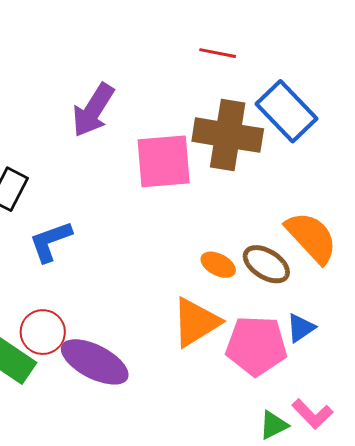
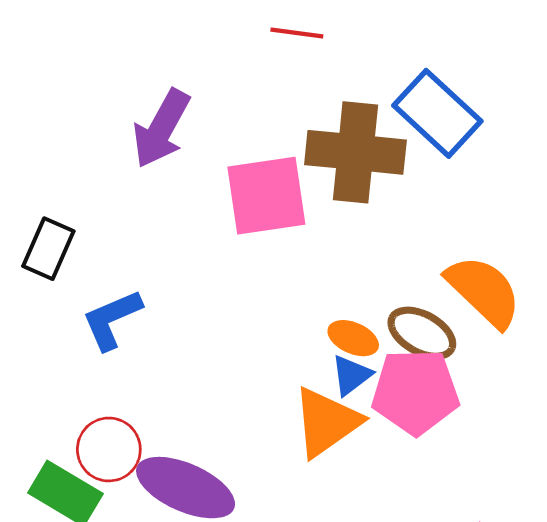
red line: (218, 53) -> (297, 33), moved
blue triangle: (301, 328) -> (351, 375), moved
pink pentagon: (256, 346) -> (415, 392), moved

